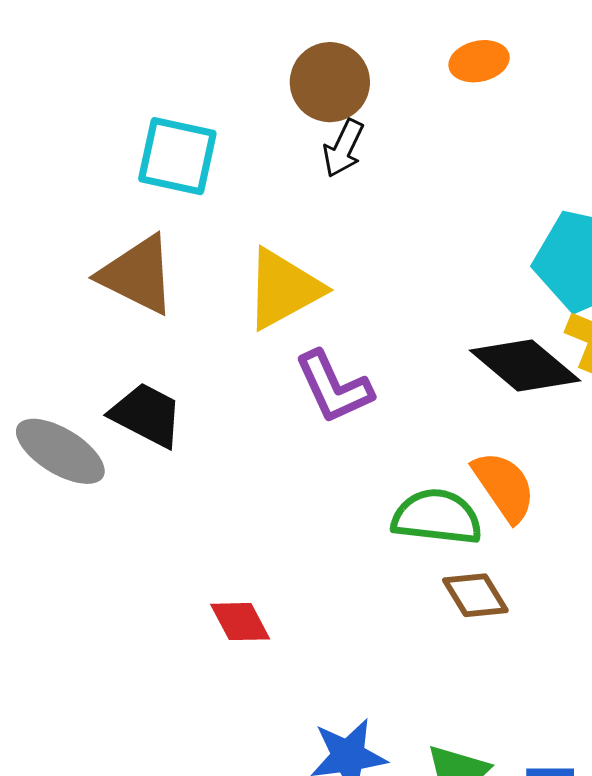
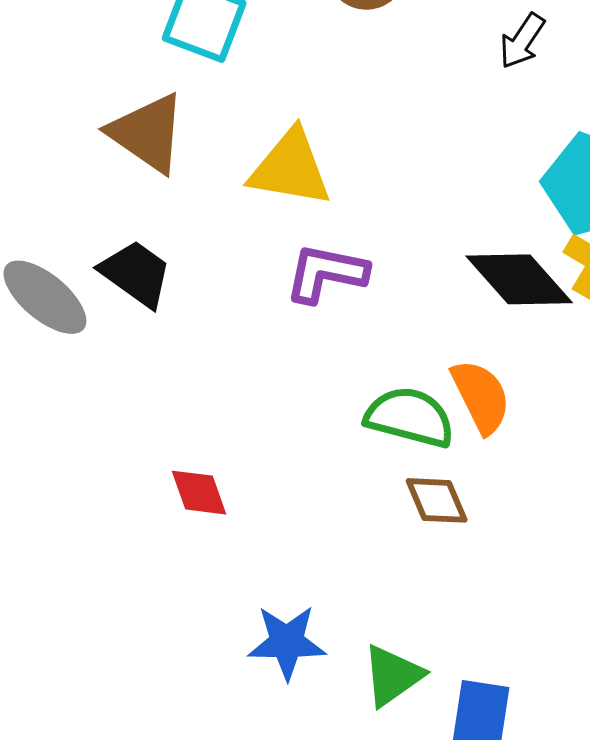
black arrow: (343, 148) -> (522, 41), moved
yellow triangle: (283, 289) -> (290, 168), turned 30
purple L-shape: (334, 387) -> (326, 273), turned 118

